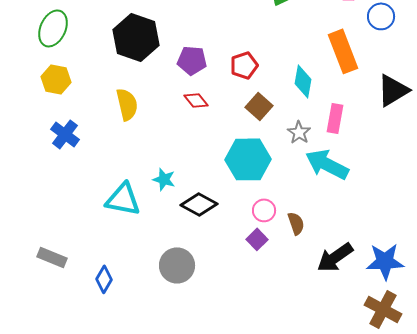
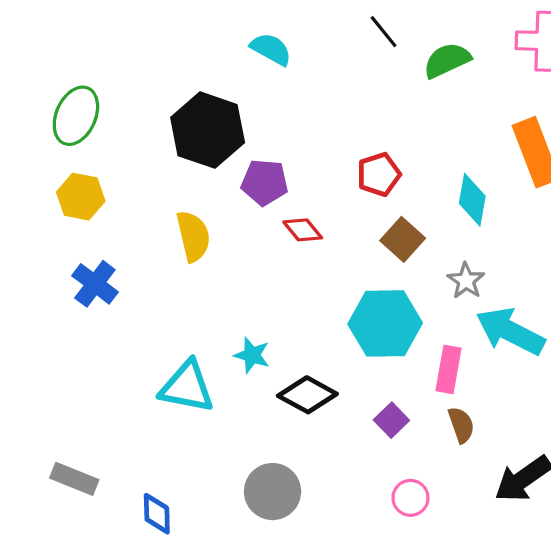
purple pentagon: (192, 60) -> (265, 182), moved
pink rectangle: (335, 118) -> (449, 369), moved
pink circle: (264, 210) -> (410, 498), moved
purple square: (257, 239) -> (391, 420), moved
blue diamond: (104, 279) -> (157, 514), turned -32

